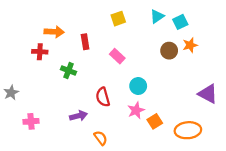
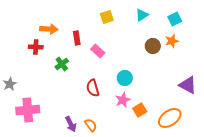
cyan square: (180, 22) -> (175, 19), moved
pink rectangle: (117, 56) -> (98, 51), moved
green cross: (69, 71) -> (62, 64), turned 32
purple arrow: (78, 116) -> (71, 124), moved, turned 77
pink cross: (31, 121) -> (28, 110), size x1.6
orange ellipse: (188, 130) -> (170, 118), turned -30

